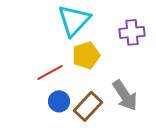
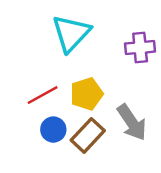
yellow pentagon: (86, 55) -> (87, 94), moved

